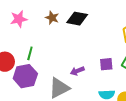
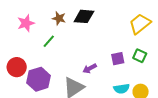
green line: (30, 53) -> (49, 41), moved, turned 32

